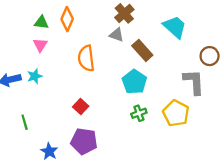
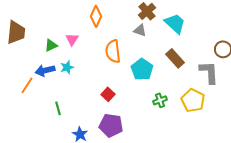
green triangle: (41, 22) -> (51, 45), moved, turned -32
cyan trapezoid: (175, 27) -> (175, 23), moved
brown rectangle: (142, 50) -> (175, 58), moved
cyan pentagon: (134, 82) -> (142, 69), moved

